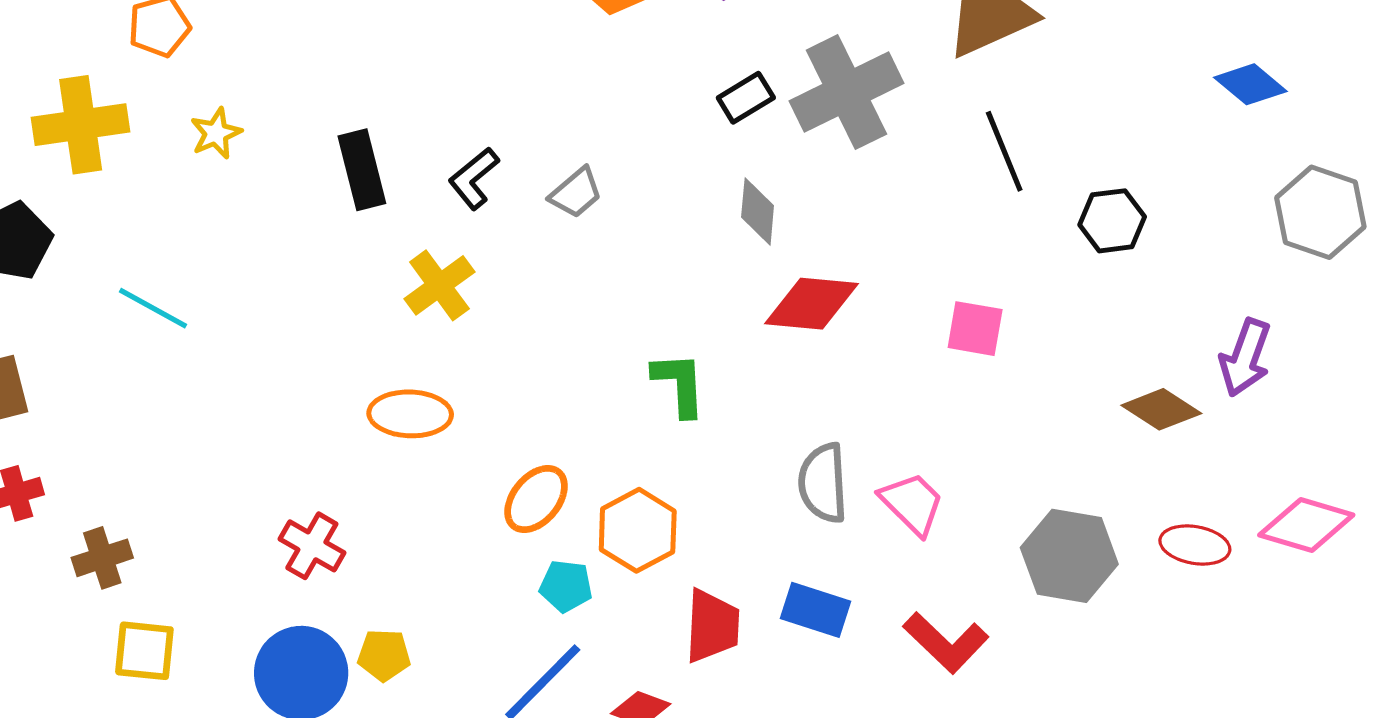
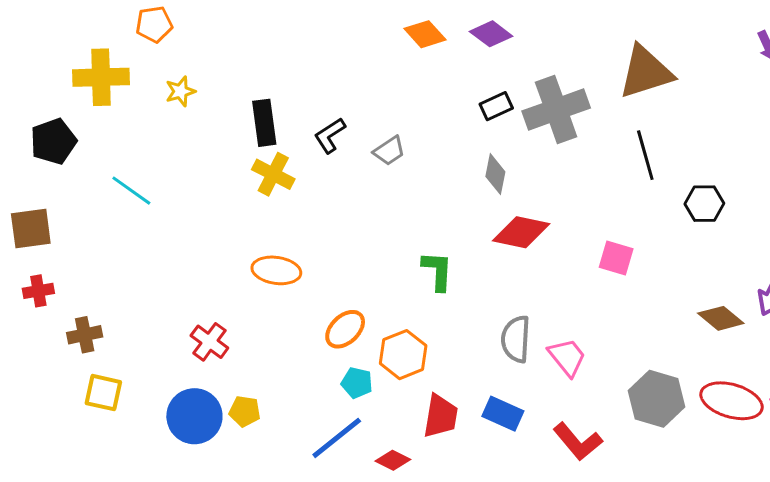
yellow cross: (439, 285) -> (273, 174), moved, turned -33
red ellipse: (1195, 545) -> (732, 401), size x1.5

